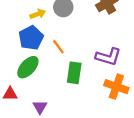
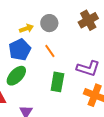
orange line: (58, 47) -> (50, 51), moved

